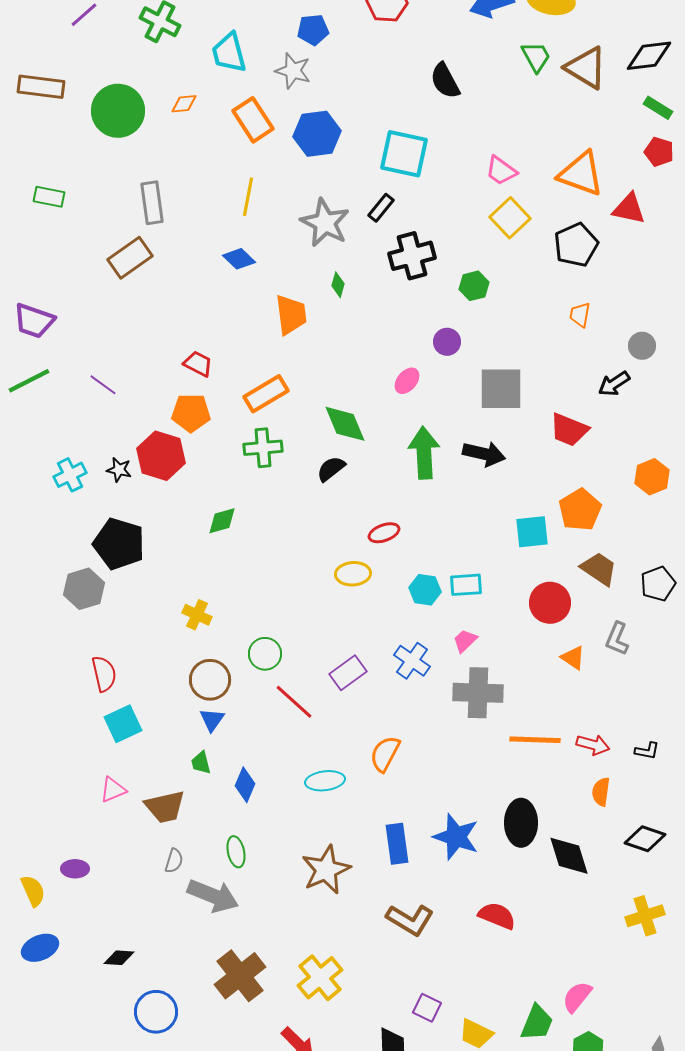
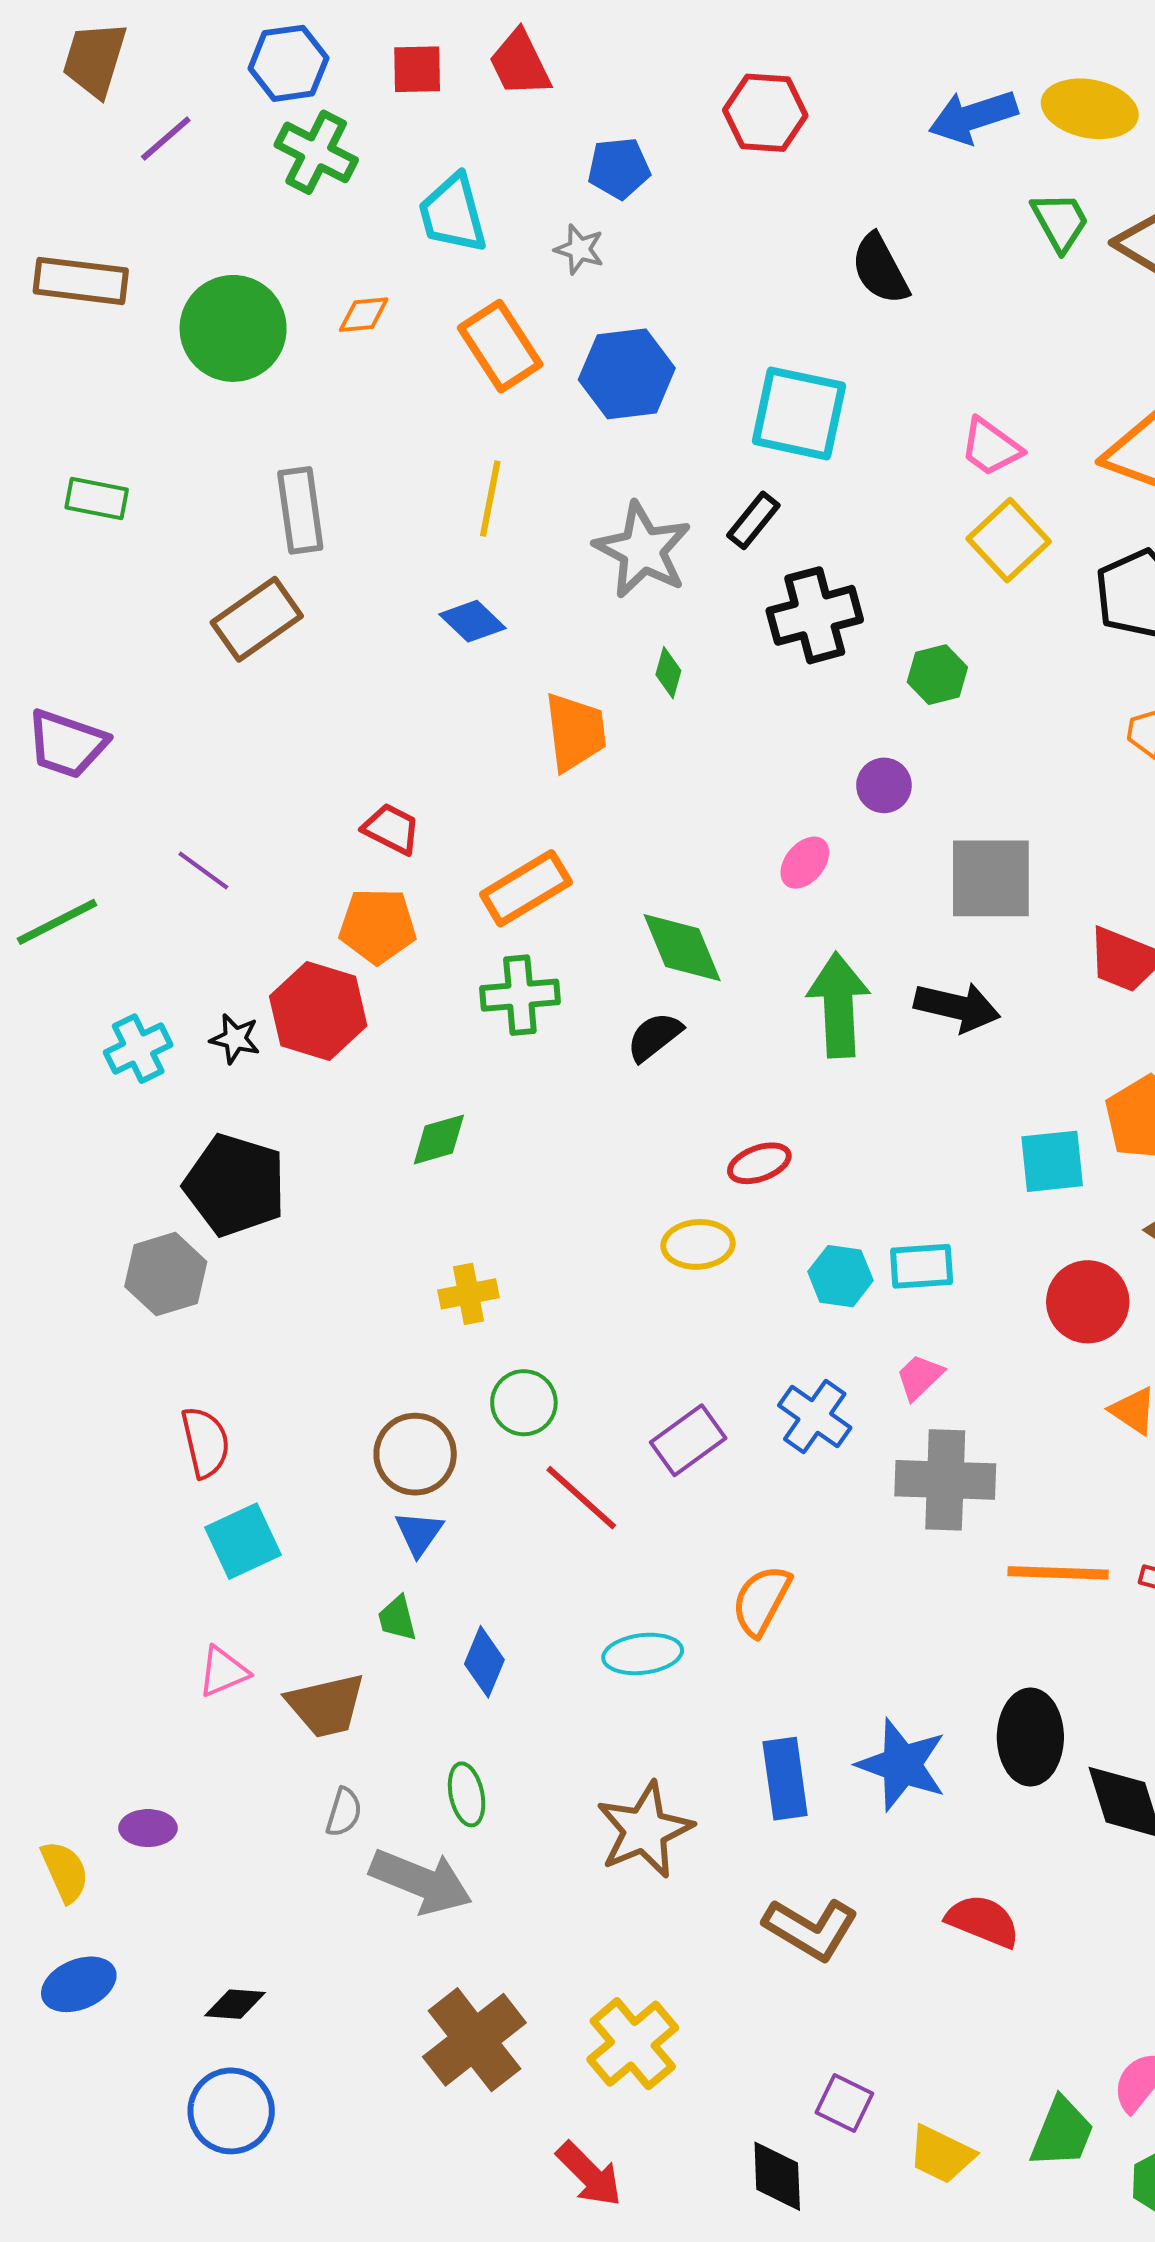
gray star: (293, 71) -> (579, 249), size x0.7
green line: (29, 381) -> (57, 922), moved
yellow cross: (197, 615) -> (469, 1294), moved, turned -36
blue circle: (156, 1012) -> (231, 2111), moved

